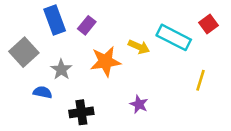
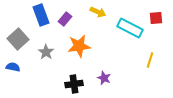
red square: (208, 24) -> (156, 18), turned 32
yellow arrow: (139, 47) -> (98, 12), moved
blue semicircle: (43, 92) -> (13, 67), moved
black cross: (81, 112) -> (74, 84), moved

